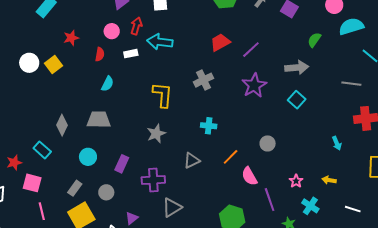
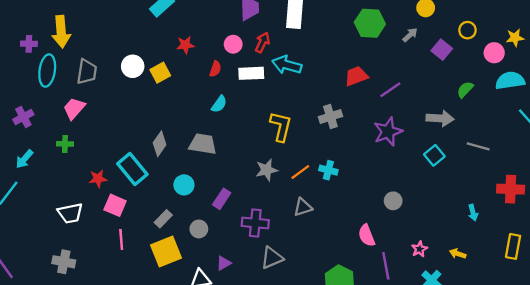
white rectangle: (131, 54) -> (251, 73), size x1.5
gray line: (351, 84) -> (478, 146), moved
cyan rectangle: (42, 150) -> (132, 169), size x1.5
orange line: (231, 157) -> (300, 172), moved

